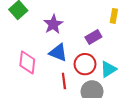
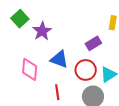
purple star: (53, 24) -> (42, 31), moved
red line: (64, 81) -> (57, 92), moved

